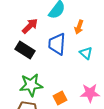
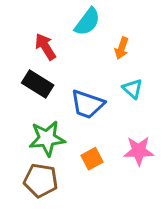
red arrow: (30, 26) -> (45, 47), turned -78
blue trapezoid: (57, 44) -> (87, 104), moved, turned -75

